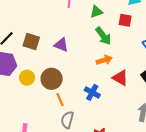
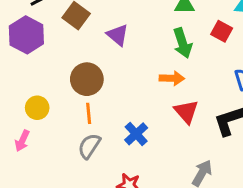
yellow circle: (27, 78) -> (37, 108), moved
blue cross: (92, 92) -> (136, 134), moved

